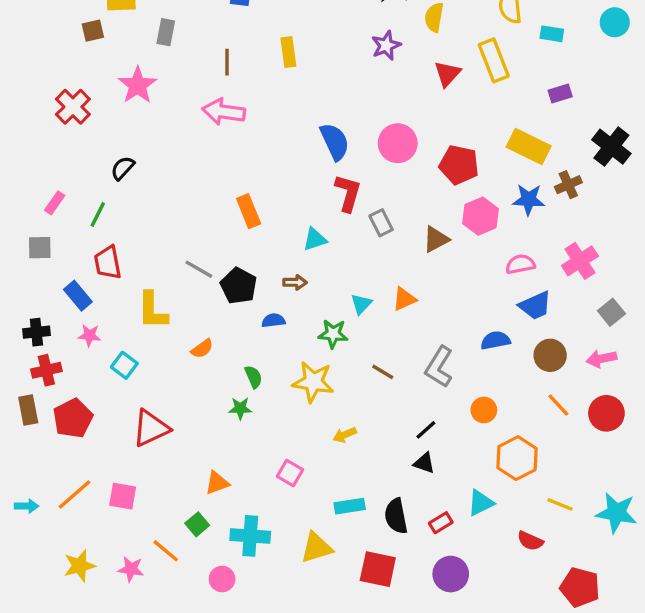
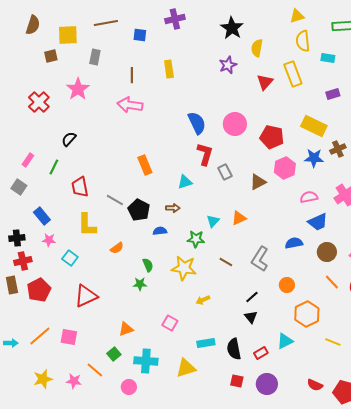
gray square: (40, 248) -> (19, 187), turned 35
red trapezoid: (108, 263) -> (80, 187), moved
black triangle: (424, 463) -> (251, 317), turned 32
red semicircle: (530, 541) -> (315, 385), moved
red square: (378, 569) -> (237, 381), moved, size x0.6

